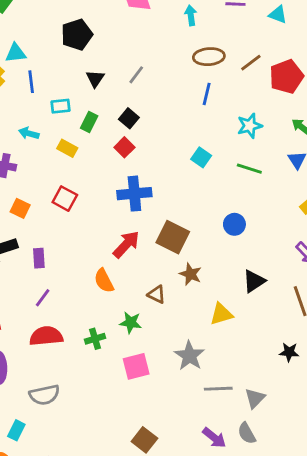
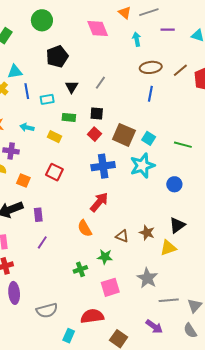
cyan rectangle: (61, 106) -> (47, 99), moved
black square: (129, 118) -> (97, 114), turned -32
green rectangle: (89, 122) -> (69, 117), turned 72
cyan star: (250, 126) -> (142, 166), moved, size x1.4
brown square: (173, 237) -> (124, 135), moved
brown star: (190, 274) -> (147, 233), moved
black triangle: (254, 281) -> (177, 225), moved
red semicircle: (46, 336) -> (92, 316), moved
cyan rectangle: (16, 430) -> (69, 336), moved
purple arrow: (214, 438) -> (154, 327), moved

